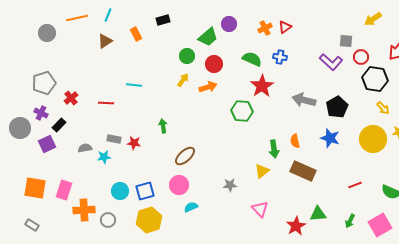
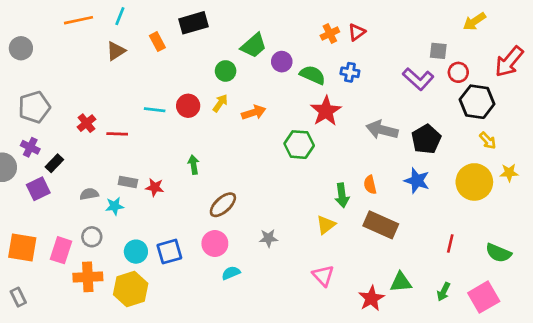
black rectangle: (163, 20) -> (193, 23), size x1.5
purple circle: (229, 24) -> (282, 62), moved
gray circle: (47, 33) -> (21, 48), moved
red circle: (214, 64) -> (188, 106), moved
red cross: (71, 98) -> (86, 123), moved
gray star: (230, 185) -> (268, 238), moved
red line: (355, 185) -> (450, 244), turned -56
gray circle: (108, 220) -> (92, 237), moved
yellow hexagon: (149, 220) -> (131, 289), moved
gray rectangle: (32, 225) -> (18, 297), turned 32

